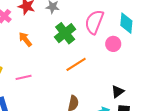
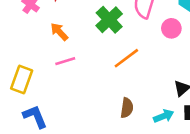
pink line: (24, 77) -> (65, 61), moved

